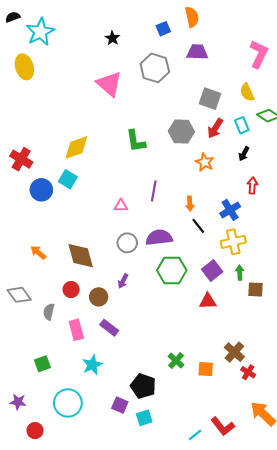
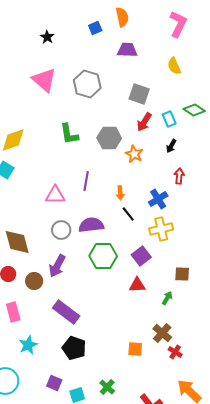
pink L-shape: (259, 54) -> (178, 24), moved
gray hexagon: (155, 68) -> (87, 84), moved
yellow semicircle: (247, 92) -> (174, 66), moved
gray hexagon: (181, 132) -> (109, 138), moved
pink triangle: (121, 206) -> (55, 195), size x1.5
green arrow: (240, 273) -> (167, 298), moved, turned 32
purple arrow: (123, 281) -> (57, 266), size x1.6
purple rectangle: (109, 328) -> (66, 312), moved, size x1.5
green cross: (176, 361) -> (107, 387), moved
black pentagon: (143, 386) -> (74, 348), moved

